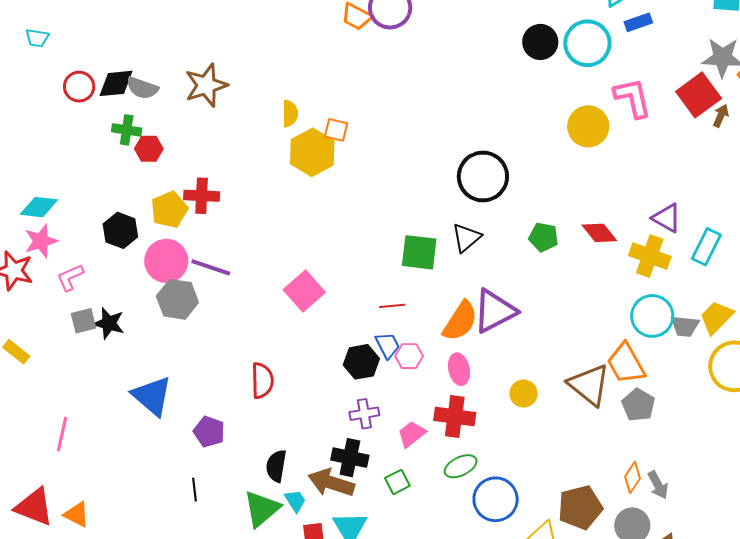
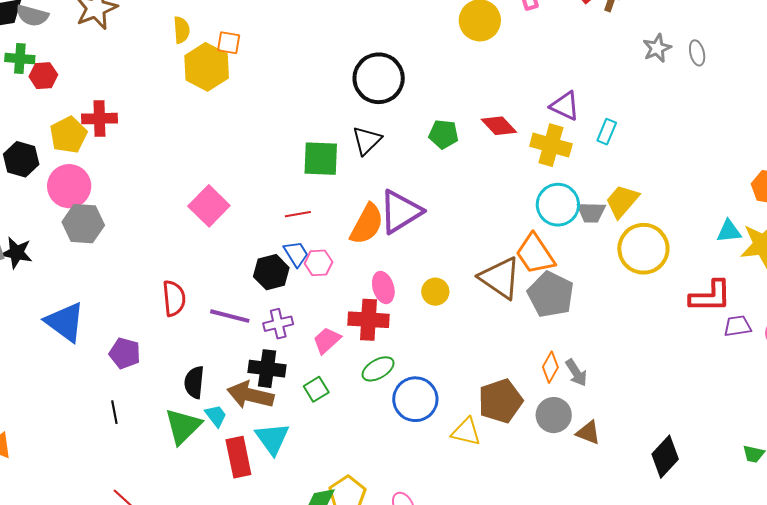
cyan rectangle: (706, 247) -> (607, 132), size x0.7
purple line: (211, 267) -> (230, 316), moved
pink ellipse: (459, 369) -> (383, 287), moved
gray pentagon: (638, 405) -> (551, 294), size x1.4

